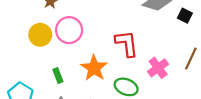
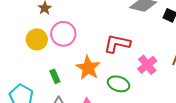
red L-shape: (127, 43) -> (117, 44), turned -68

